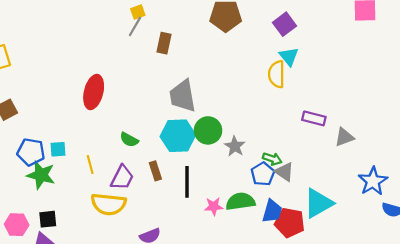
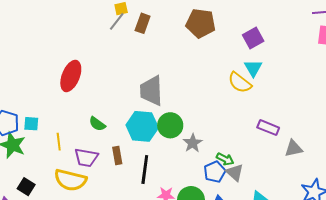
brown rectangle: (164, 43) -> (143, 23), moved
yellow semicircle: (277, 74) -> (240, 83), turned -60
purple trapezoid: (122, 178) -> (86, 158), turned 65
black square: (48, 219) -> (26, 187), moved, turned 30

